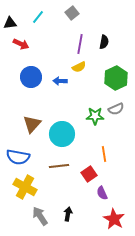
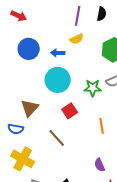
brown triangle: (32, 124) -> (30, 108), moved
cyan circle: (62, 134) -> (58, 80), moved
blue semicircle: (18, 157) -> (16, 129), size x0.7
brown line: (59, 166) -> (57, 138), turned 54
red square: (89, 174) -> (70, 111), moved

